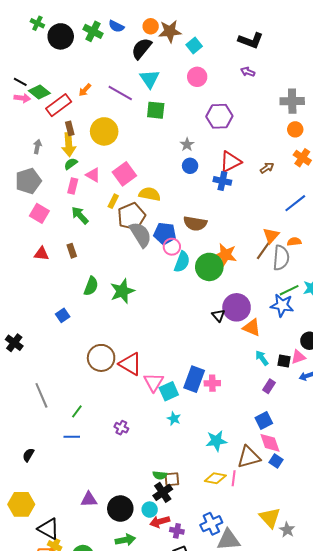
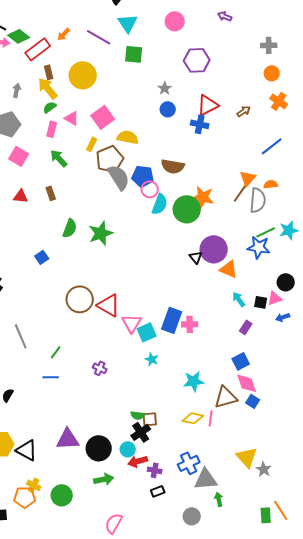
gray cross: (292, 101) -> (269, 45), size x0.7
yellow arrow: (69, 145) -> (48, 88), turned 145
purple triangle: (89, 499) -> (68, 439), size x1.4
black triangle: (49, 529) -> (27, 450), moved

